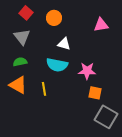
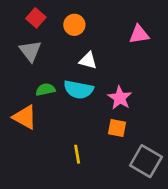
green semicircle: (20, 62) -> (45, 90), moved
pink star: (87, 71) -> (120, 98), turned 30
yellow line: (44, 89) -> (77, 154), moved
orange square: (95, 93) -> (117, 128), moved

